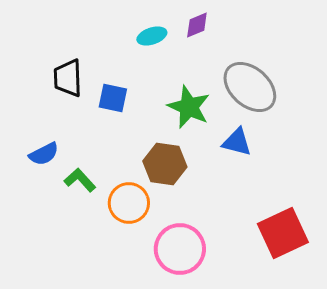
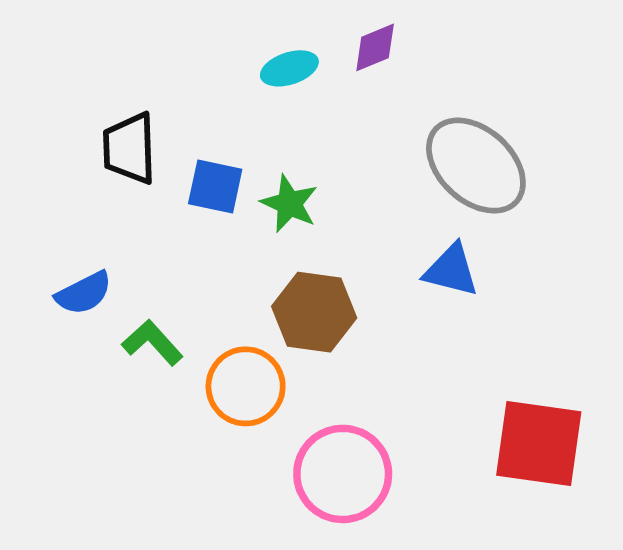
green star: (189, 107) -> (289, 204), moved, size x0.7
red square: (283, 233) -> (539, 443), turned 33

